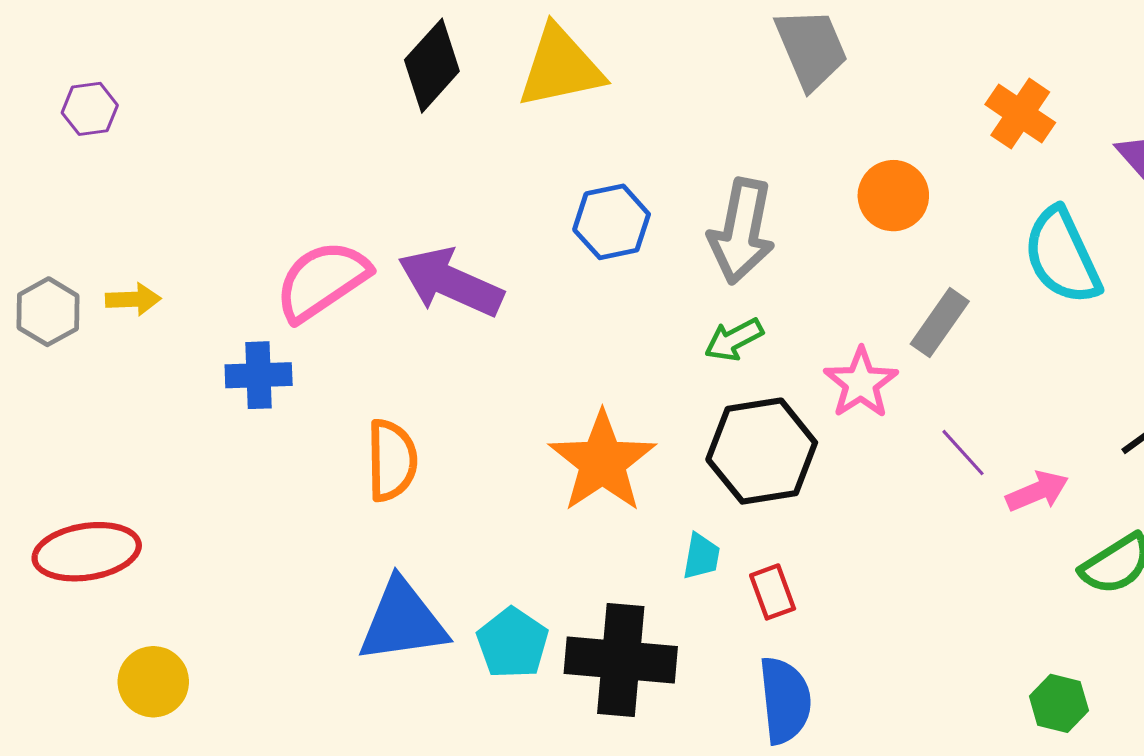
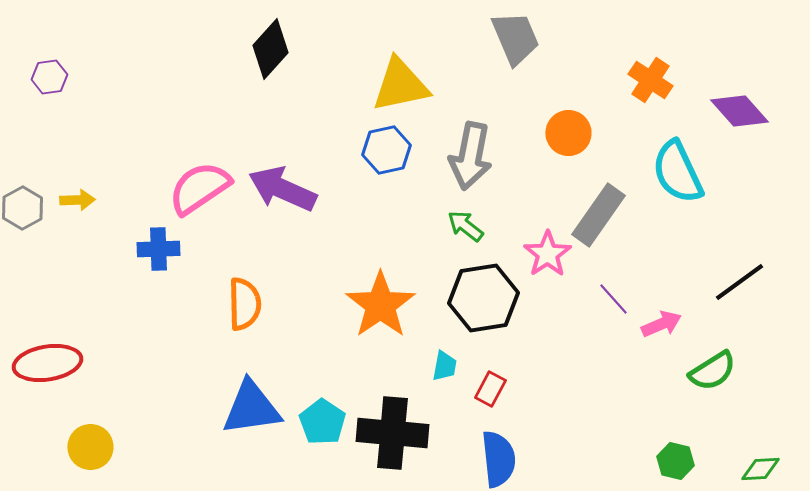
yellow triangle: (560, 67) -> (400, 85), moved
gray rectangle: (940, 323) -> (598, 215), size x1.4
green arrow: (734, 340) -> (465, 226), turned 66
red rectangle: (773, 592) -> (490, 389), turned 48

